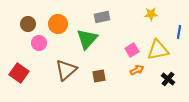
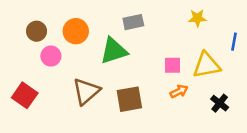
green triangle: (87, 39) -> (114, 51), turned 30
pink square: (132, 50) -> (173, 65), turned 32
brown square: (99, 76) -> (129, 99), size x1.5

